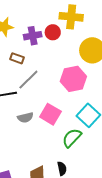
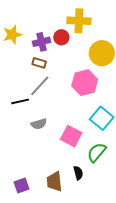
brown rectangle: (17, 58) -> (39, 63), moved
pink square: (50, 114) -> (71, 136), moved
green semicircle: (72, 138) -> (97, 152), moved

